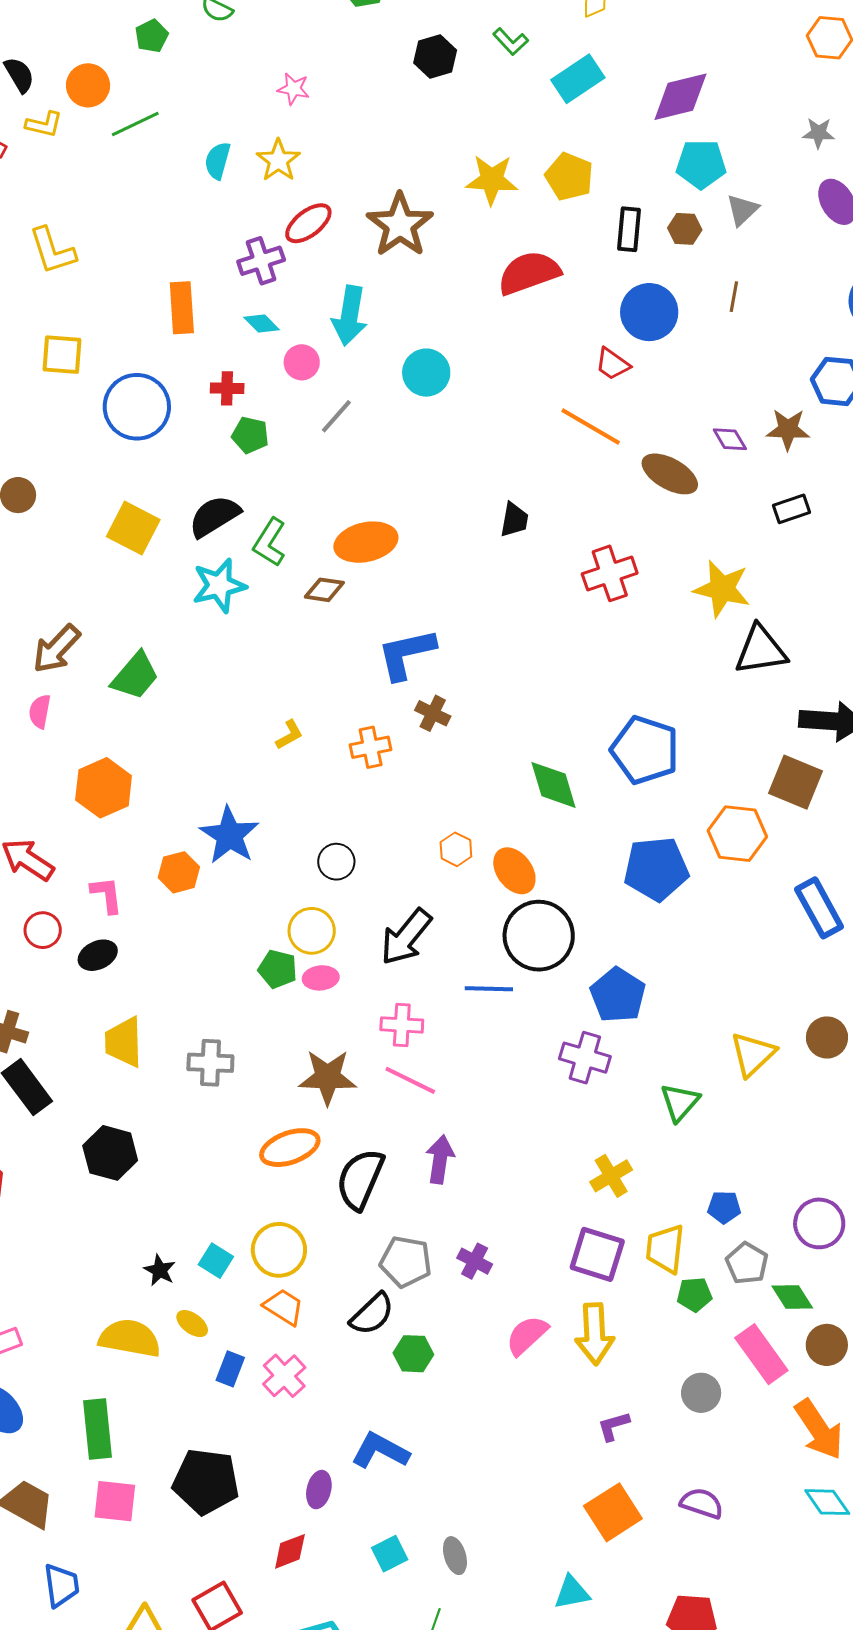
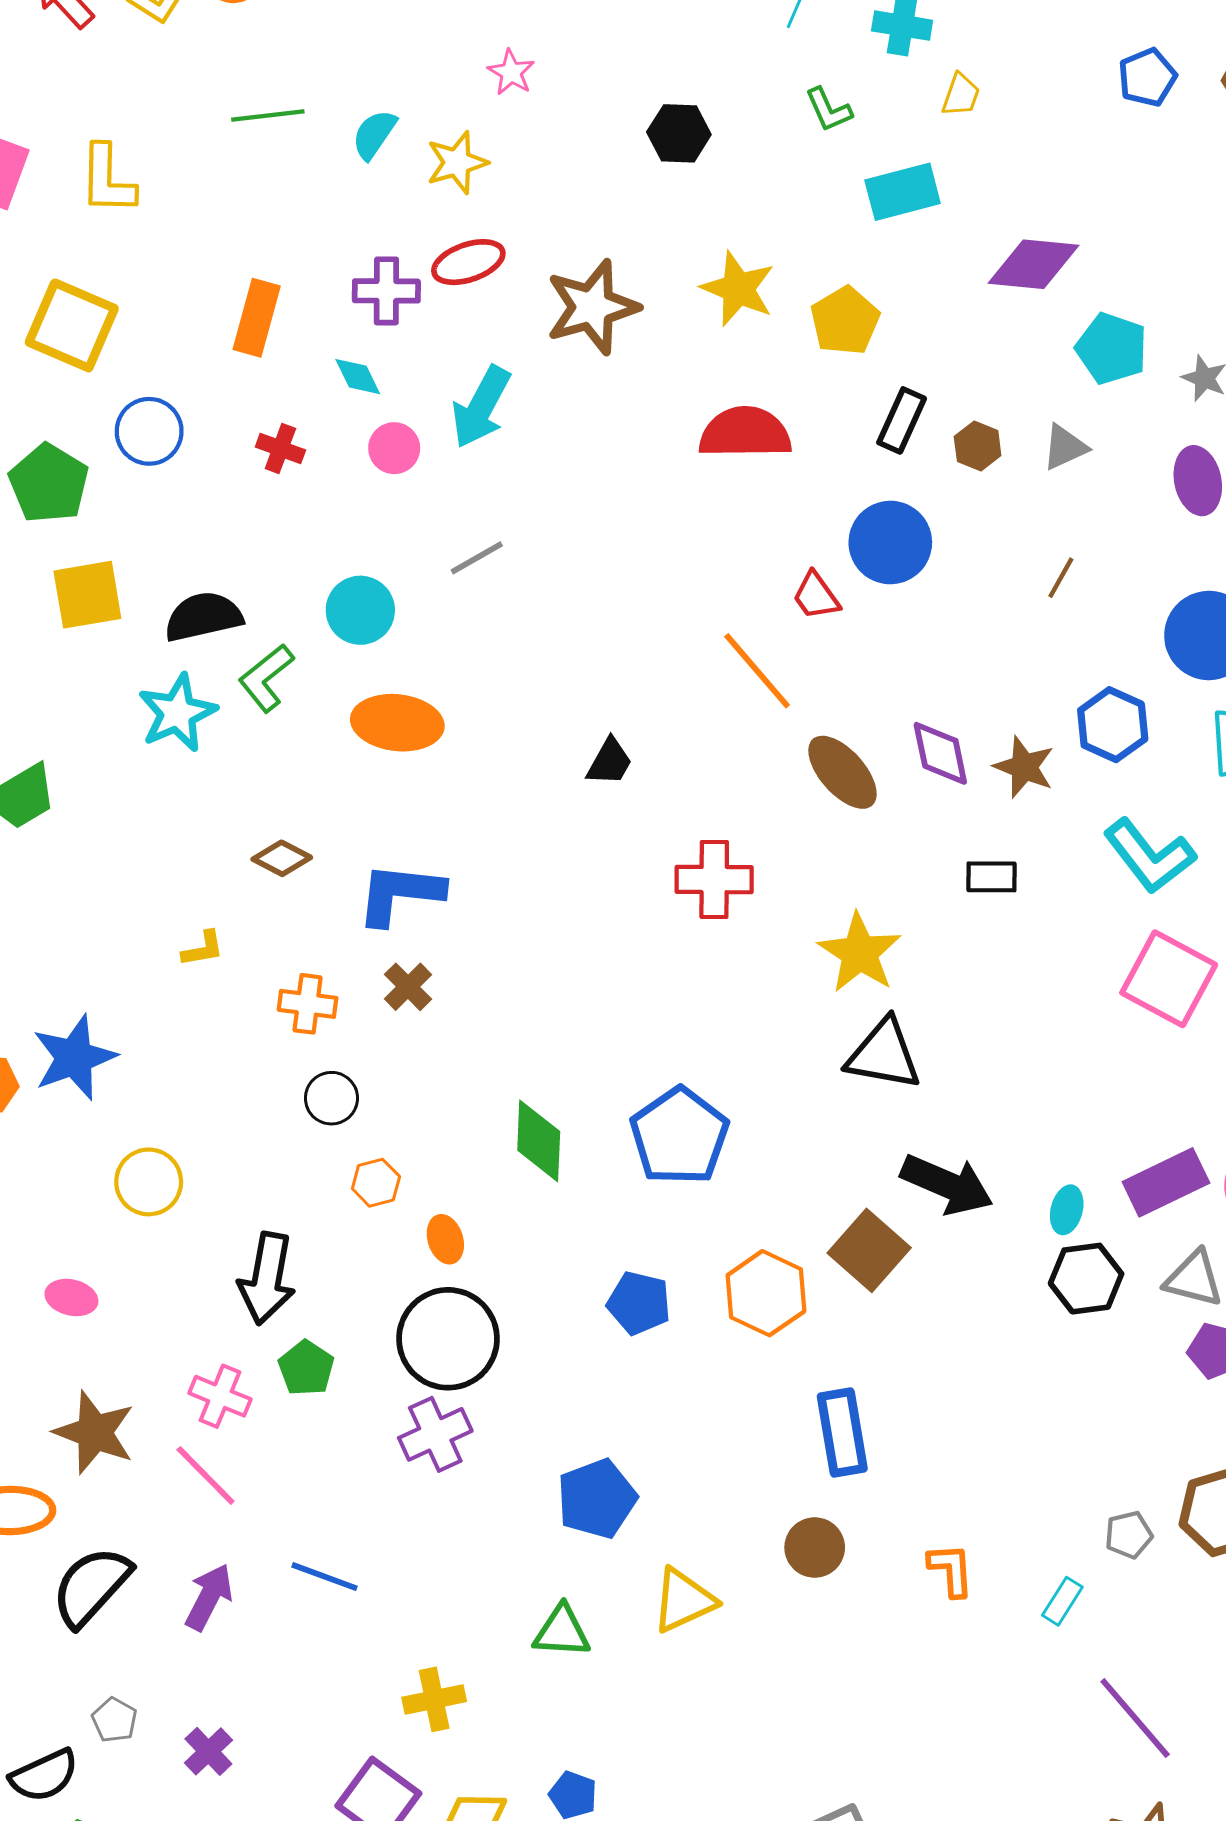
black hexagon: (435, 56) -> (679, 133), moved
green line: (135, 124) -> (268, 116), moved
cyan pentagon: (701, 164) -> (1112, 348), moved
brown line: (734, 297) -> (1061, 578), moved
yellow square: (62, 355) -> (72, 325), size x1.4
cyan circle: (426, 373) -> (360, 610), moved
blue circle: (137, 407) -> (149, 431), size x0.7
gray line: (336, 416) -> (477, 558), moved
green pentagon: (250, 435) -> (49, 483), moved, size x1.5
purple diamond: (730, 439) -> (940, 753), size x1.4
yellow square: (133, 528) -> (87, 595), turned 34
cyan star: (219, 585) -> (177, 713), turned -30
brown diamond: (324, 590) -> (282, 858), moved
black circle: (336, 862) -> (331, 1098), moved
blue pentagon: (656, 869) -> (639, 1303), size x0.7
orange ellipse: (514, 871) -> (445, 1239), size x0.7
yellow circle: (312, 931) -> (149, 1182), moved
black arrow: (406, 937) -> (267, 1279), turned -48
green pentagon: (278, 969) -> (306, 1368), moved
pink ellipse: (321, 978) -> (71, 1298), moved
blue line: (489, 989) -> (325, 1577), moved
blue pentagon: (618, 995) -> (597, 1499), moved
brown circle: (827, 1037) -> (815, 1548), moved
purple cross: (585, 1058) -> (435, 1434), moved, turned 30
green triangle: (680, 1102) -> (562, 1631), turned 33
gray pentagon: (406, 1262) -> (114, 1720), size x0.6

